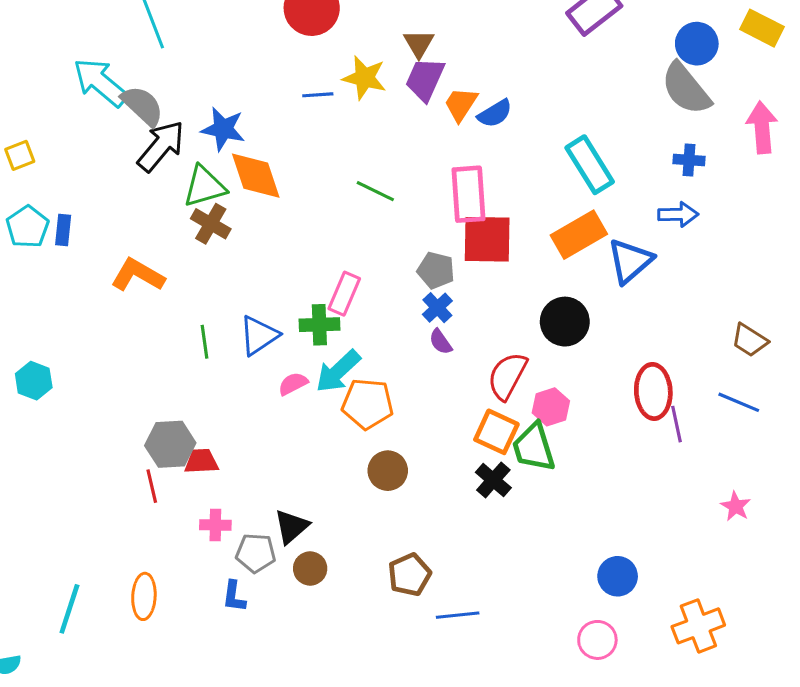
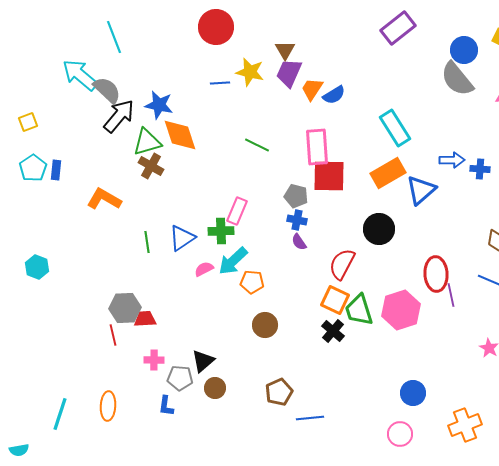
blue cross: (689, 160) -> (480, 169), moved
blue cross: (437, 308) -> (297, 220), turned -36
orange pentagon: (368, 404) -> (252, 282), size x0.7
pink hexagon: (551, 407) -> (401, 310), moved, size x1.6

